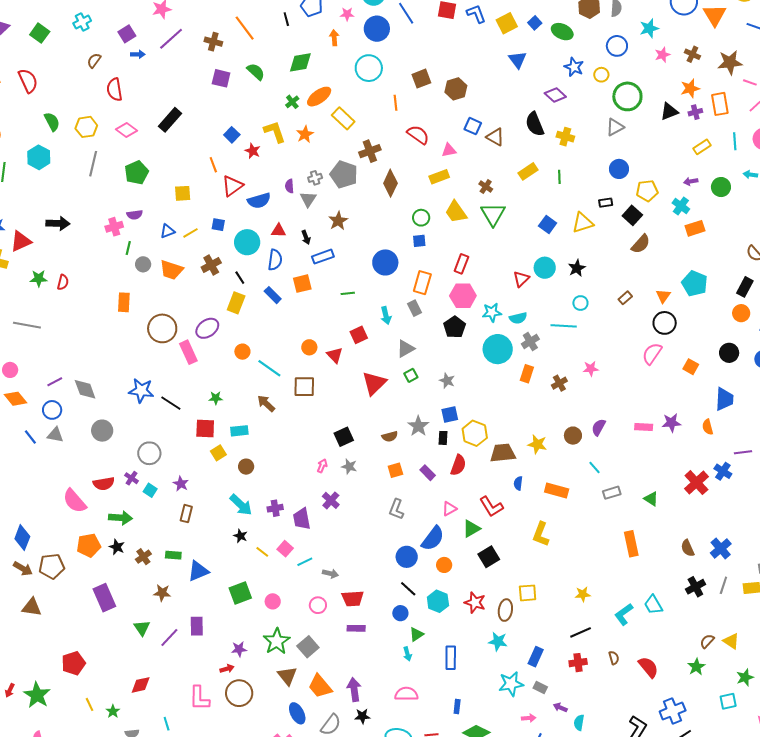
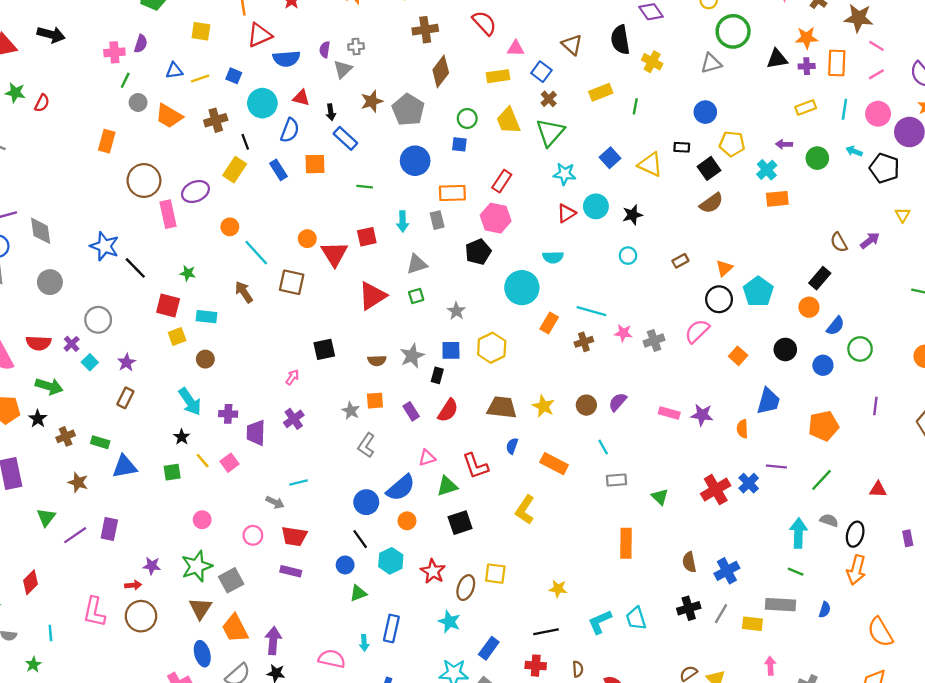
blue square: (473, 126) -> (541, 72), moved
gray pentagon: (344, 174) -> (408, 110), moved
purple semicircle: (135, 215) -> (141, 44), turned -77
yellow triangle: (583, 223) -> (650, 165), turned 30
blue rectangle: (323, 257) -> (345, 138), turned 50
orange rectangle: (422, 283) -> (452, 193), turned 60
cyan pentagon: (695, 283) -> (758, 292), moved
cyan star: (492, 312) -> (565, 174), moved
cyan line: (564, 326) -> (591, 311), moved
gray cross: (530, 342) -> (654, 341), moved
red triangle: (335, 355) -> (334, 254), size x1.4
yellow hexagon: (475, 433) -> (492, 348), moved
gray star: (349, 467) -> (351, 411), moved
cyan line: (305, 562) -> (298, 483), moved
green square: (240, 593) -> (172, 472), moved, size x0.7
cyan arrow: (407, 654) -> (364, 643), moved
red diamond: (141, 685) -> (31, 582), turned -45

